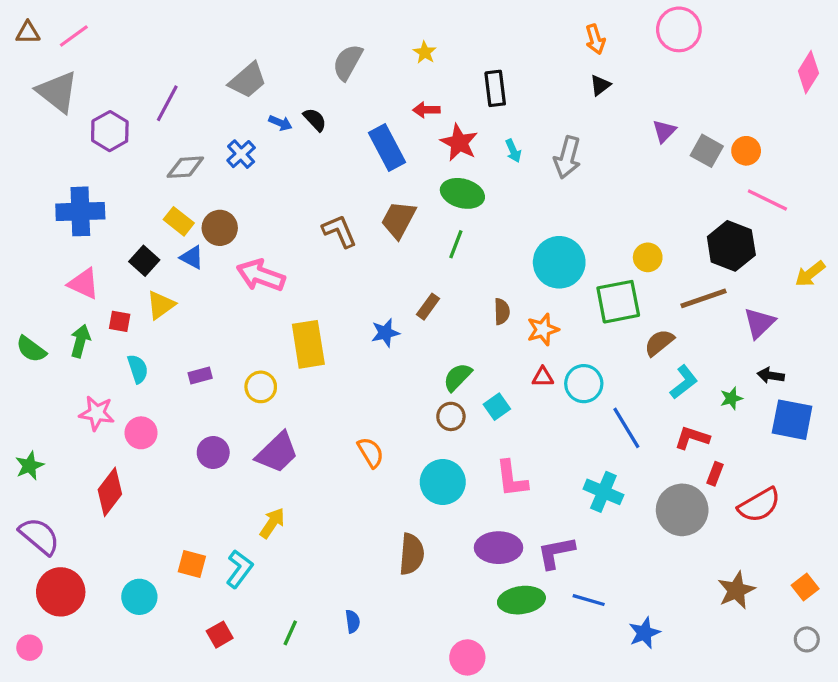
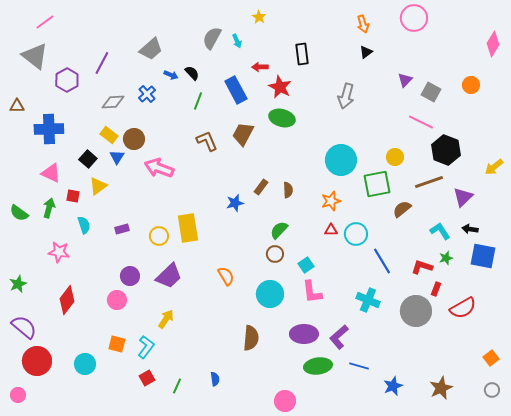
brown triangle: (28, 33) -> (17, 106), moved
yellow star: (425, 52) -> (259, 17), moved
cyan arrow: (513, 151) -> (237, 41), moved
orange circle: (746, 151) -> (471, 85), moved
pink line: (767, 200) -> (421, 122), moved
green line: (456, 244) -> (198, 101), moved
blue triangle: (192, 257) -> (117, 157), turned 35
brown semicircle: (502, 311) -> (288, 190), moved
yellow rectangle: (308, 344) -> (188, 228), moved
cyan L-shape: (684, 382) -> (440, 231), moved, turned -85
green star: (731, 398) -> (446, 258), moved
cyan square: (497, 407) -> (306, 265), moved
pink circle: (141, 433) -> (117, 300), moved
purple L-shape: (556, 553) -> (339, 337), turned -30
brown star: (736, 590) -> (441, 388), moved
red square: (220, 635) -> (147, 378), moved

